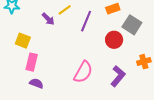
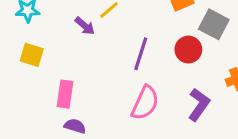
purple line: (86, 21) -> (141, 54), moved
yellow square: (23, 41) -> (32, 55), moved

